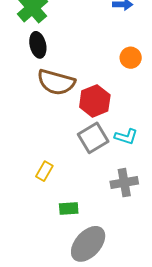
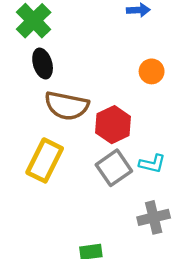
yellow rectangle: (44, 171) -> (45, 160), moved, size x1.8

